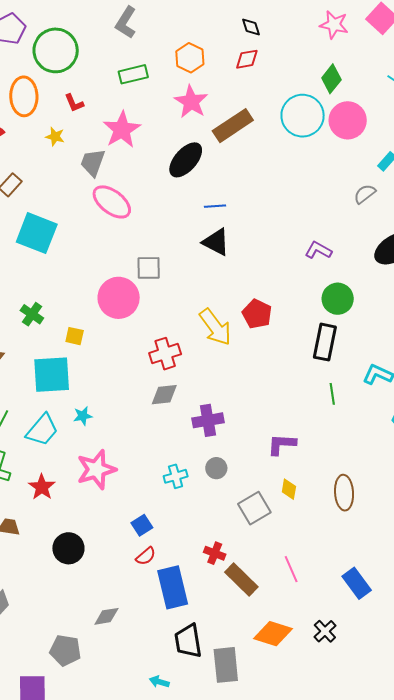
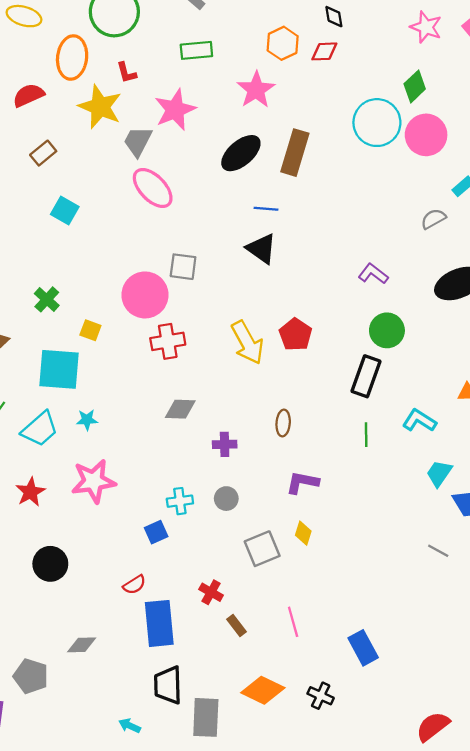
orange hexagon: (190, 58) -> (283, 43), moved
brown rectangle: (233, 126) -> (295, 153), moved, turned -48
yellow star: (55, 137) -> (100, 107), size x2.0
cyan square: (37, 233) -> (65, 211), size x0.6
red cross: (165, 354) -> (168, 341), moved
purple cross: (208, 420) -> (225, 444), size x0.7
brown ellipse: (344, 493) -> (283, 423), moved, size x0.7
blue square: (142, 525) -> (156, 532), moved
brown rectangle: (241, 579) -> (236, 625), size x0.6
black cross: (325, 631) -> (321, 696), turned -30

